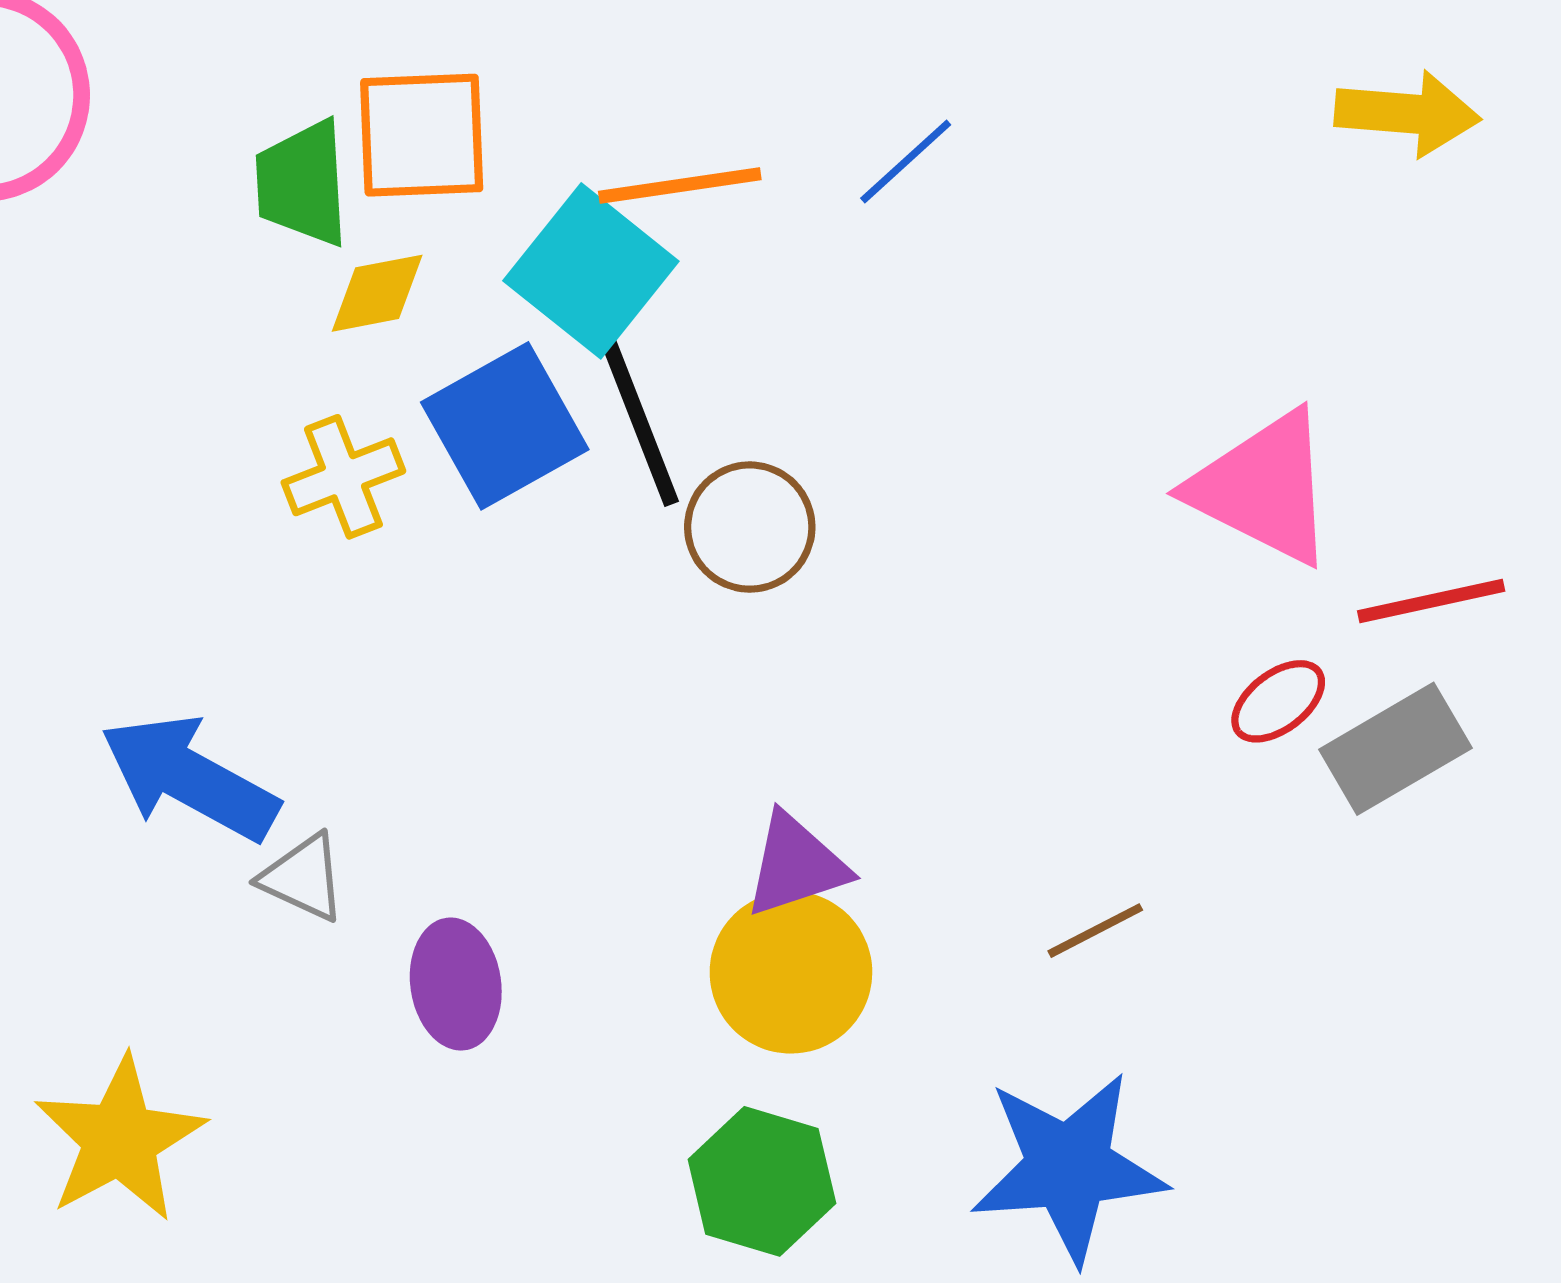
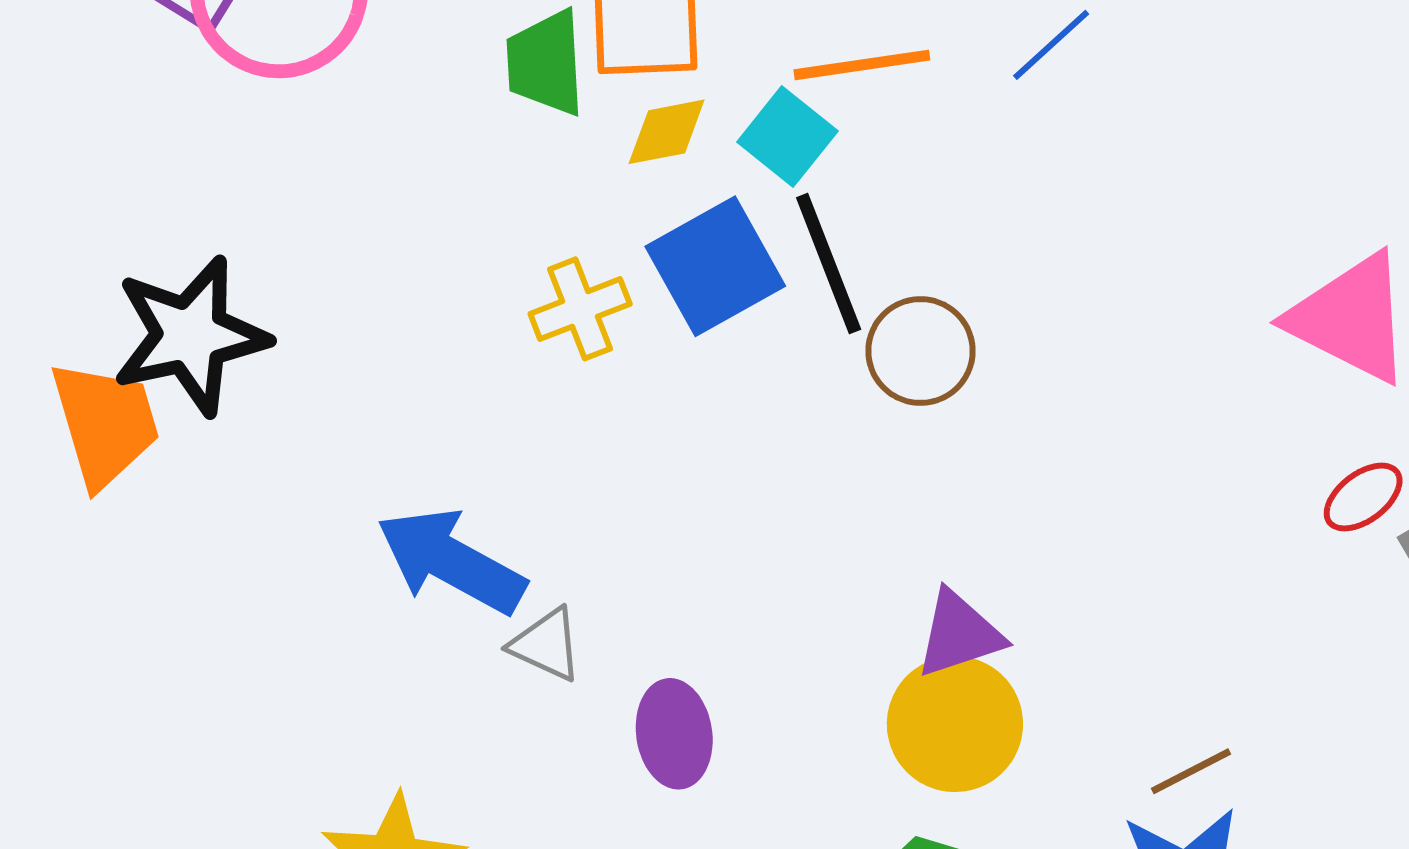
cyan square: (591, 271) -> (787, 136), size x0.7
yellow diamond: (377, 293) -> (667, 132), moved
brown line: (1095, 931) -> (1191, 771), moved

